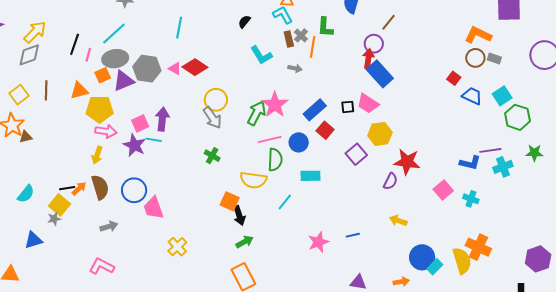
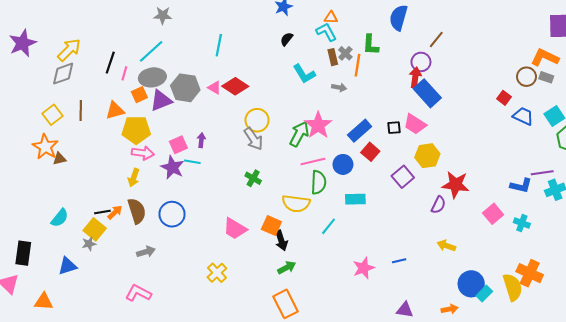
orange L-shape: (478, 35) -> (545, 58), moved
purple arrow: (162, 119) -> (201, 140), size x0.6
pink trapezoid: (153, 208) -> (235, 229), moved, turned -40

